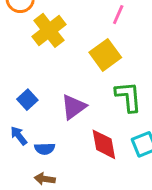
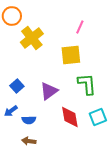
yellow square: (105, 55) -> (71, 55), turned 30
blue arrow: (19, 136) -> (11, 111), turned -88

